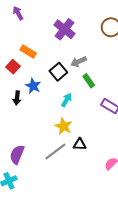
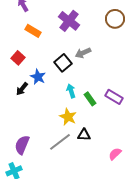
orange rectangle: (28, 52) -> (33, 31), moved
green rectangle: (89, 81) -> (90, 99), moved
black arrow: (17, 98) -> (22, 89), turned 32
cyan arrow: (66, 100) -> (71, 91), turned -48

